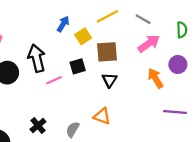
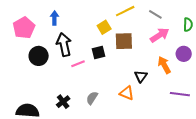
blue arrow: (63, 24) -> (54, 18), moved, turned -32
black triangle: (110, 80) -> (141, 76), moved
orange triangle: (102, 116) -> (127, 93), moved
gray semicircle: (73, 129) -> (92, 98), moved

